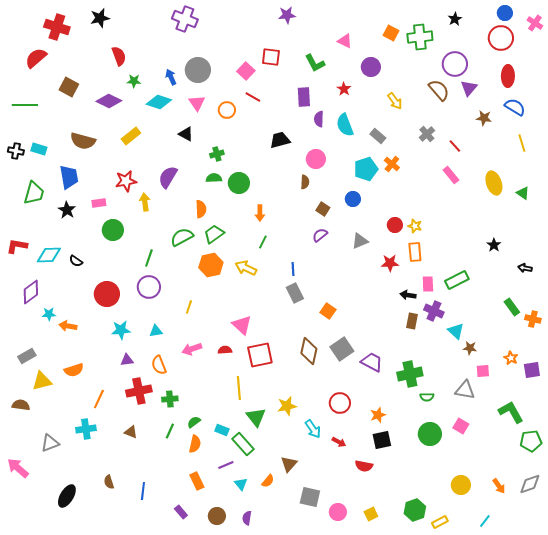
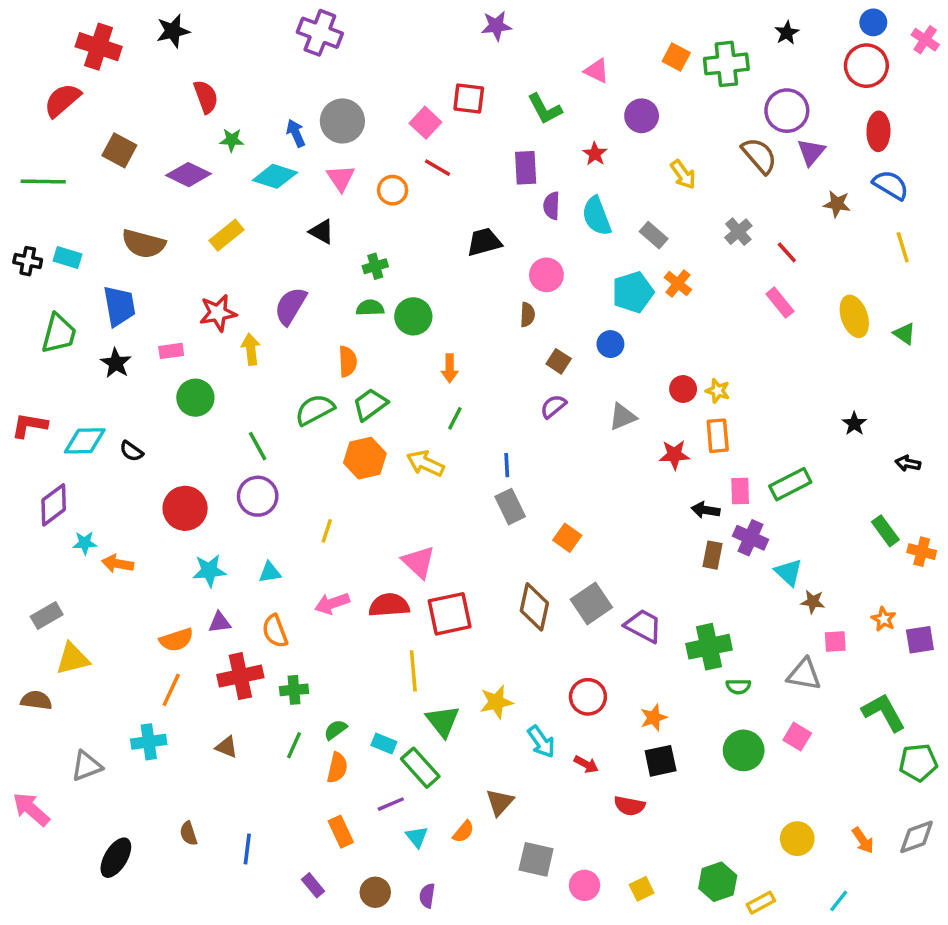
green line: (149, 258) -> (258, 446), turned -48
red semicircle: (225, 350) -> (389, 605), size x1.6
orange semicircle: (74, 370) -> (176, 640), moved

